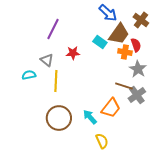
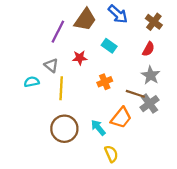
brown trapezoid: (119, 34) -> (85, 20), moved
red semicircle: (136, 45) -> (148, 49), turned 48
orange cross: (125, 52) -> (105, 82), moved, turned -32

